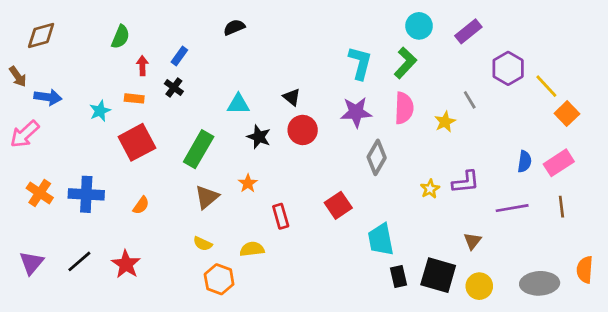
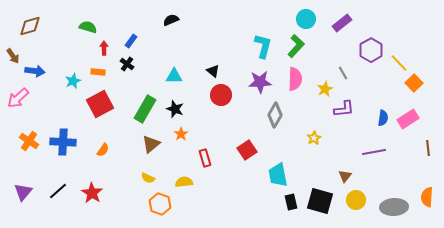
green semicircle: (120, 37) -> (88, 27), turned -96
black star: (259, 137) -> (175, 109), moved
purple L-shape: (466, 182) -> (344, 109), moved
brown line: (561, 207) -> (428, 148), moved
yellow circle: (479, 286) -> (356, 200), moved

